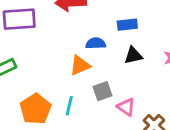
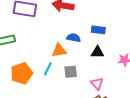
cyan line: (69, 106) -> (48, 69), moved
pink triangle: (126, 107) -> (97, 84), moved

